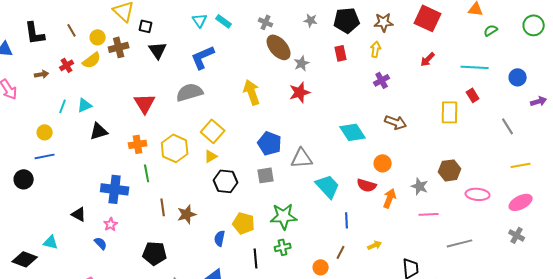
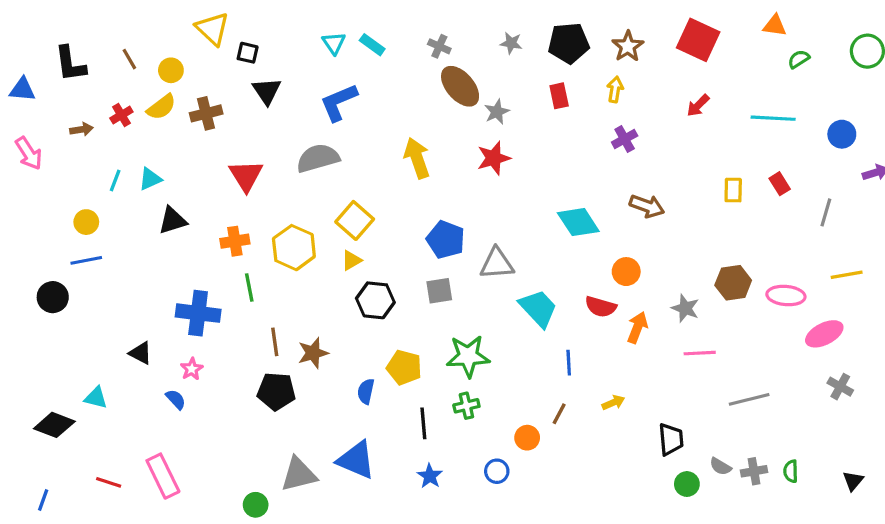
brown star: (384, 22) -> (628, 46), turned -30
brown cross: (119, 47) -> (206, 113), moved
red rectangle: (473, 95) -> (780, 184), moved
yellow rectangle: (450, 112) -> (733, 190), size x0.7
gray line: (508, 126) -> (826, 212), turned 48
pink ellipse: (478, 194) -> (786, 296), moved
pink ellipse: (521, 202) -> (824, 334), moved
black pentagon: (155, 253) -> (276, 391), moved

